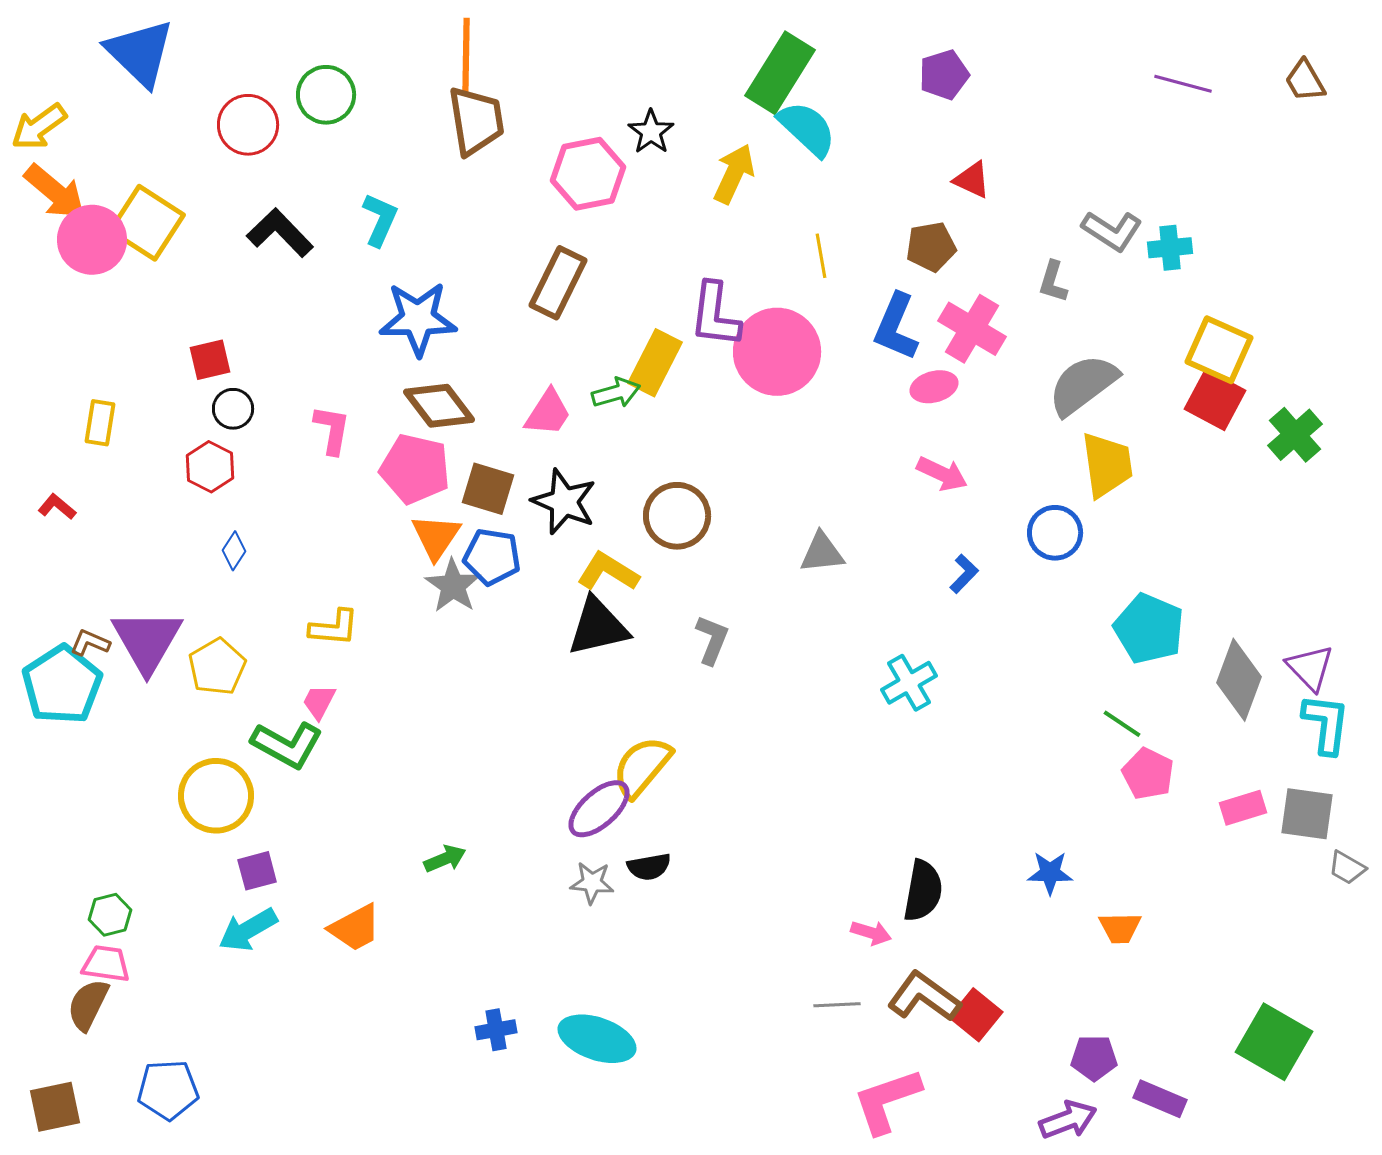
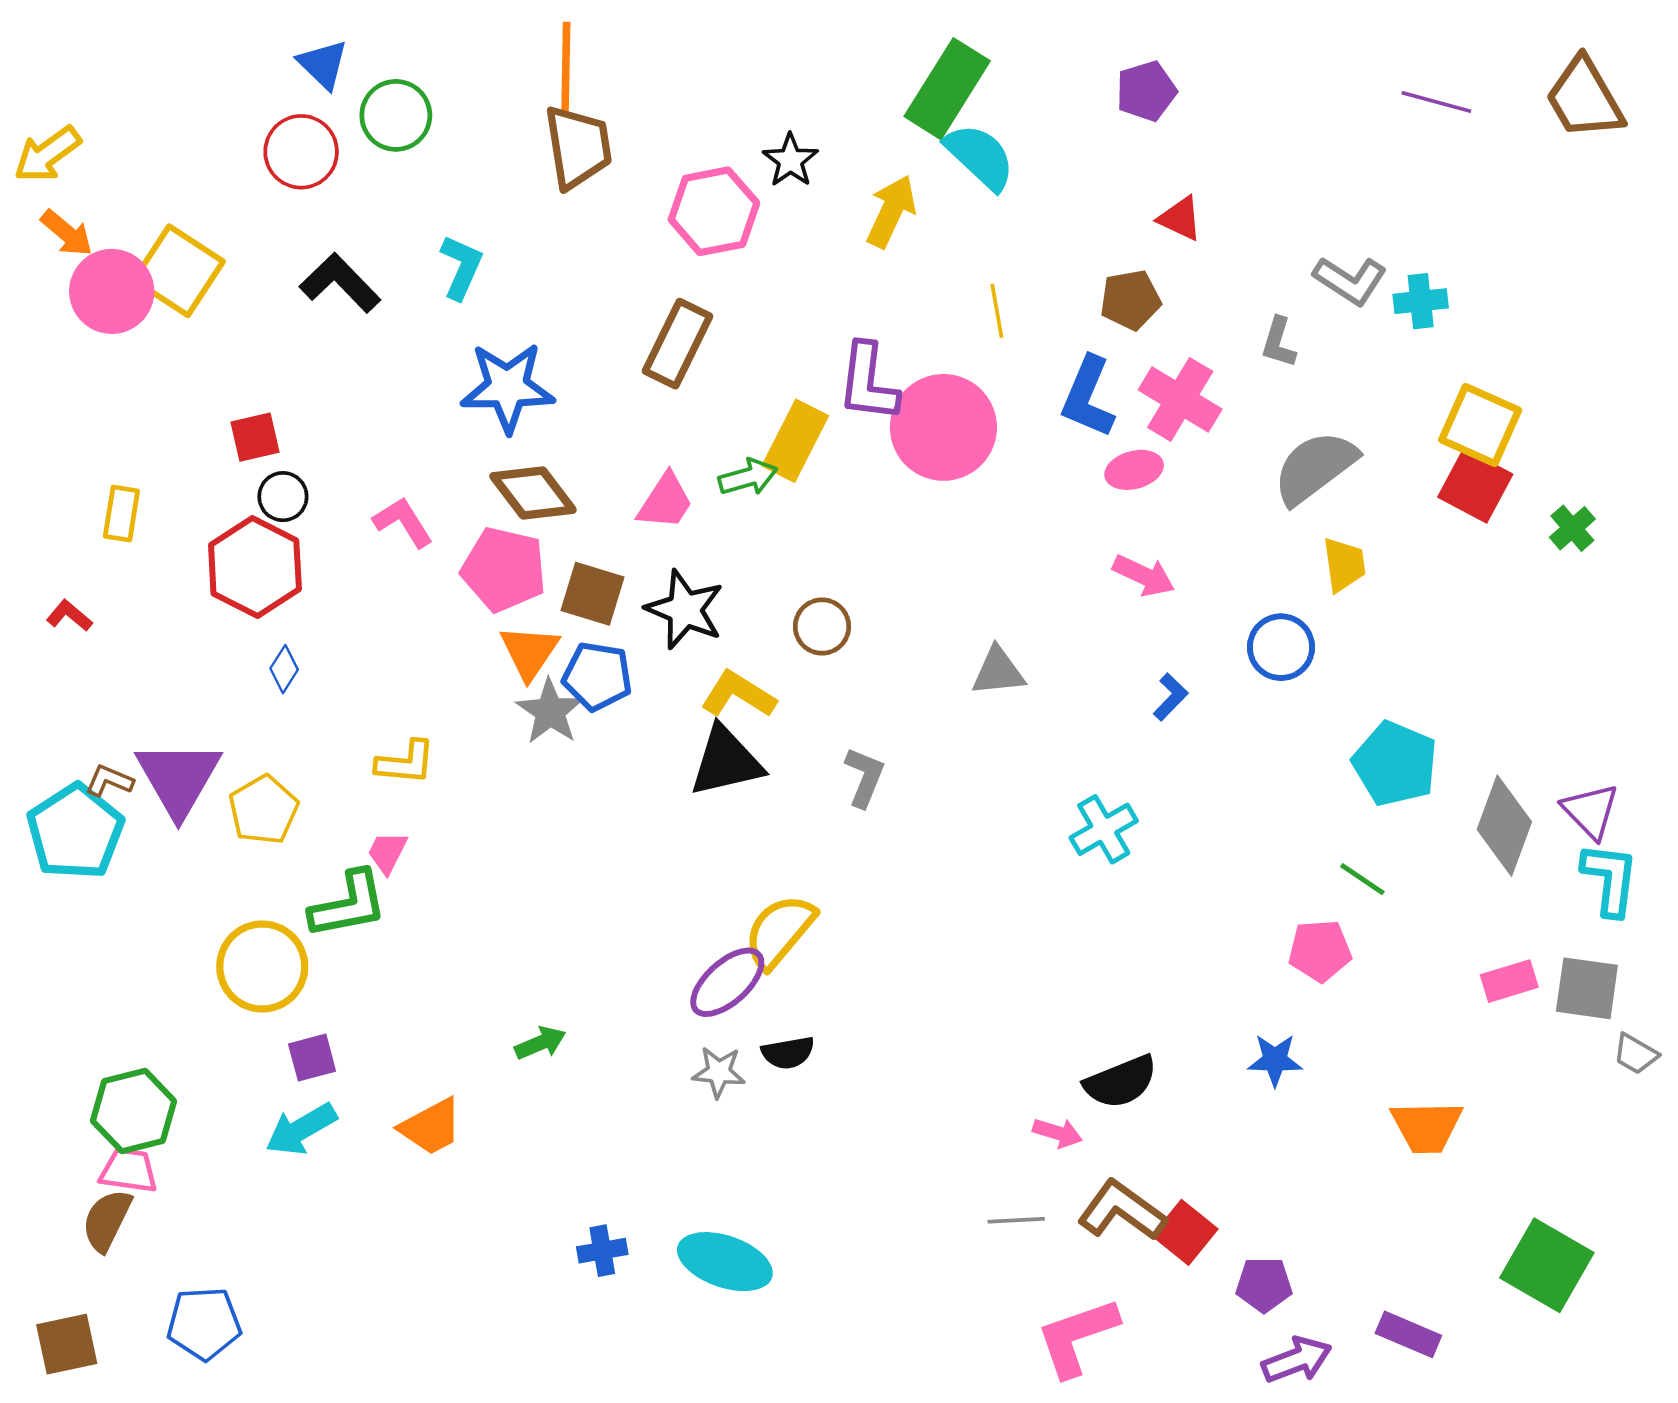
blue triangle: (140, 53) -> (323, 64), moved, size x0.6
brown trapezoid: (1305, 81) -> (1585, 98), size x1.6
orange arrow: (55, 192) -> (67, 233), size x0.7
pink L-shape: (332, 430) -> (403, 522), turned -42
green cross: (1295, 435) -> (1572, 528), size x0.7
yellow trapezoid: (1107, 465) -> (1344, 565), size x0.7
red hexagon: (210, 467) -> (255, 567), size x1.6
brown circle: (677, 516) -> (822, 627), size x0.7
green L-shape: (287, 745) -> (348, 905), turned -40
pink pentagon: (1148, 774) -> (1320, 951), moved, turned -30
black semicircle: (923, 891) -> (1121, 1082), turned 58
green hexagon: (110, 915) -> (134, 1111), size x1.6
orange trapezoid: (1120, 928) -> (1427, 1127), moved, size x1.4
purple pentagon: (1094, 1058) -> (1264, 1285), moved

